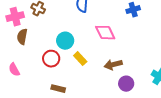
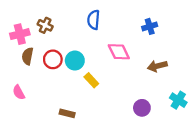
red circle: (51, 59) -> (53, 59), moved
brown arrow: (113, 65) -> (157, 66), moved

